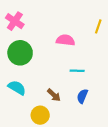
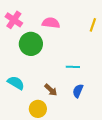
pink semicircle: (65, 40) -> (51, 23), moved
green circle: (20, 53) -> (31, 44), moved

